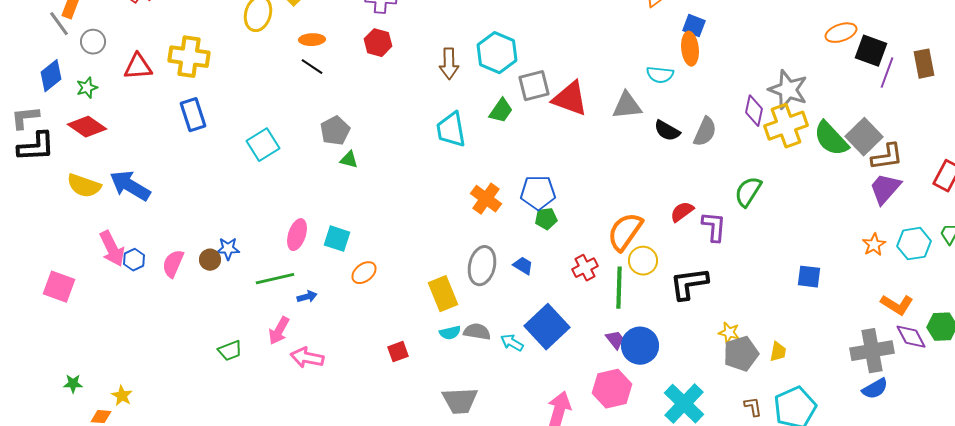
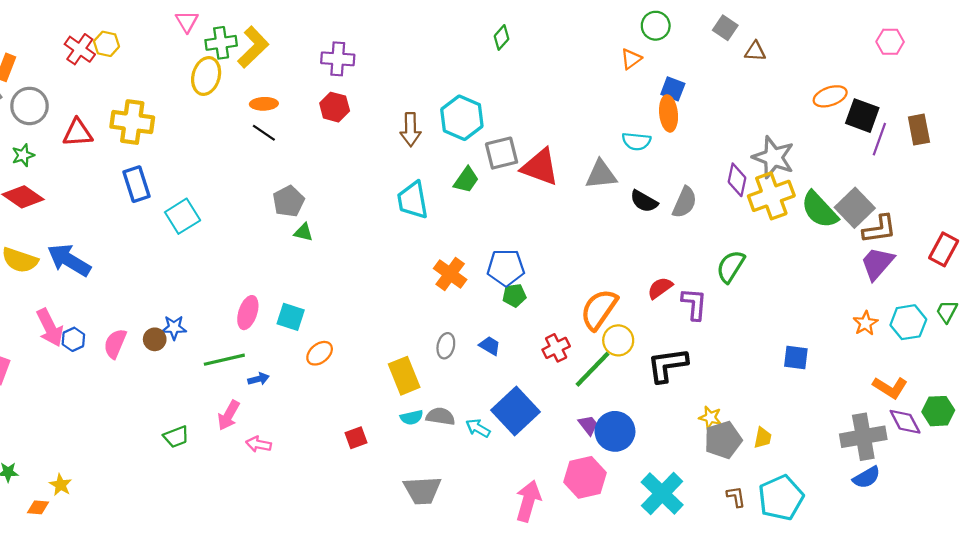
gray circle: (93, 42) -> (29, 106), size x1.4
cyan square: (263, 145) -> (183, 216), moved
gray ellipse: (482, 266) -> (446, 346), size x0.6
green line: (619, 288) -> (593, 369), turned 42
pink arrow: (307, 358) -> (259, 444), size x0.7

